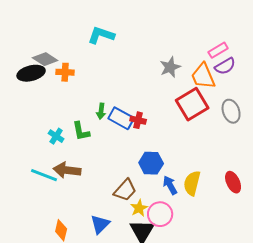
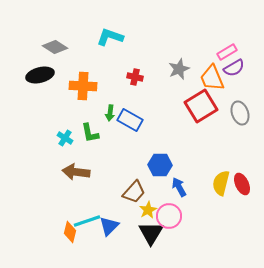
gray diamond: (45, 59) -> (55, 47), moved
orange cross: (65, 72) -> (83, 86), moved, size x1.5
red cross: (138, 120) -> (135, 77), moved
cyan line: (44, 175) -> (87, 221), moved, turned -40
yellow semicircle: (192, 183) -> (221, 183), moved

